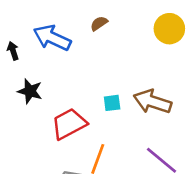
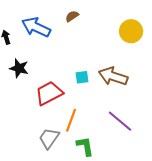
yellow circle: (169, 29) -> (131, 31), moved

